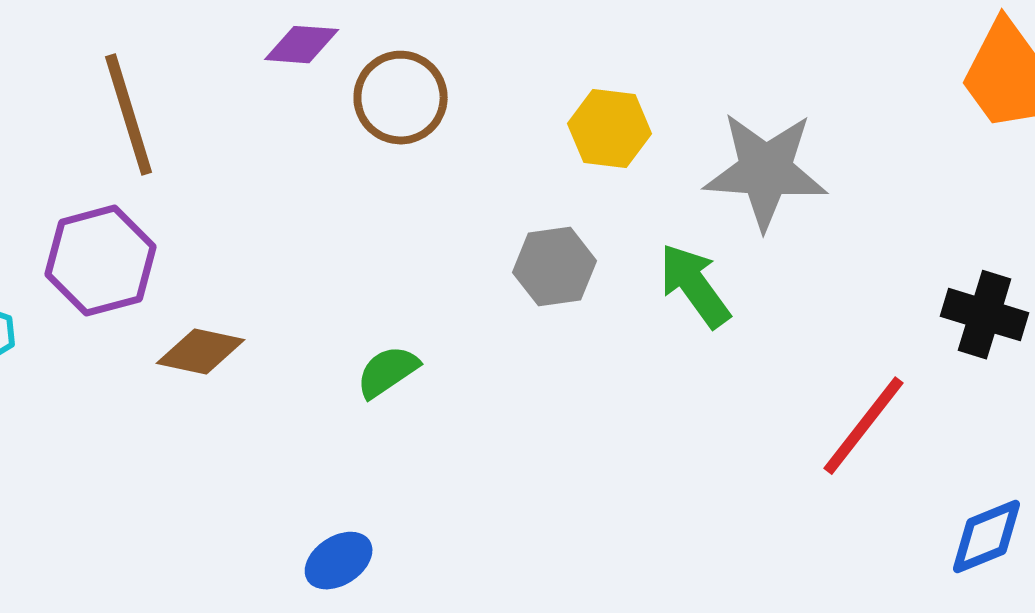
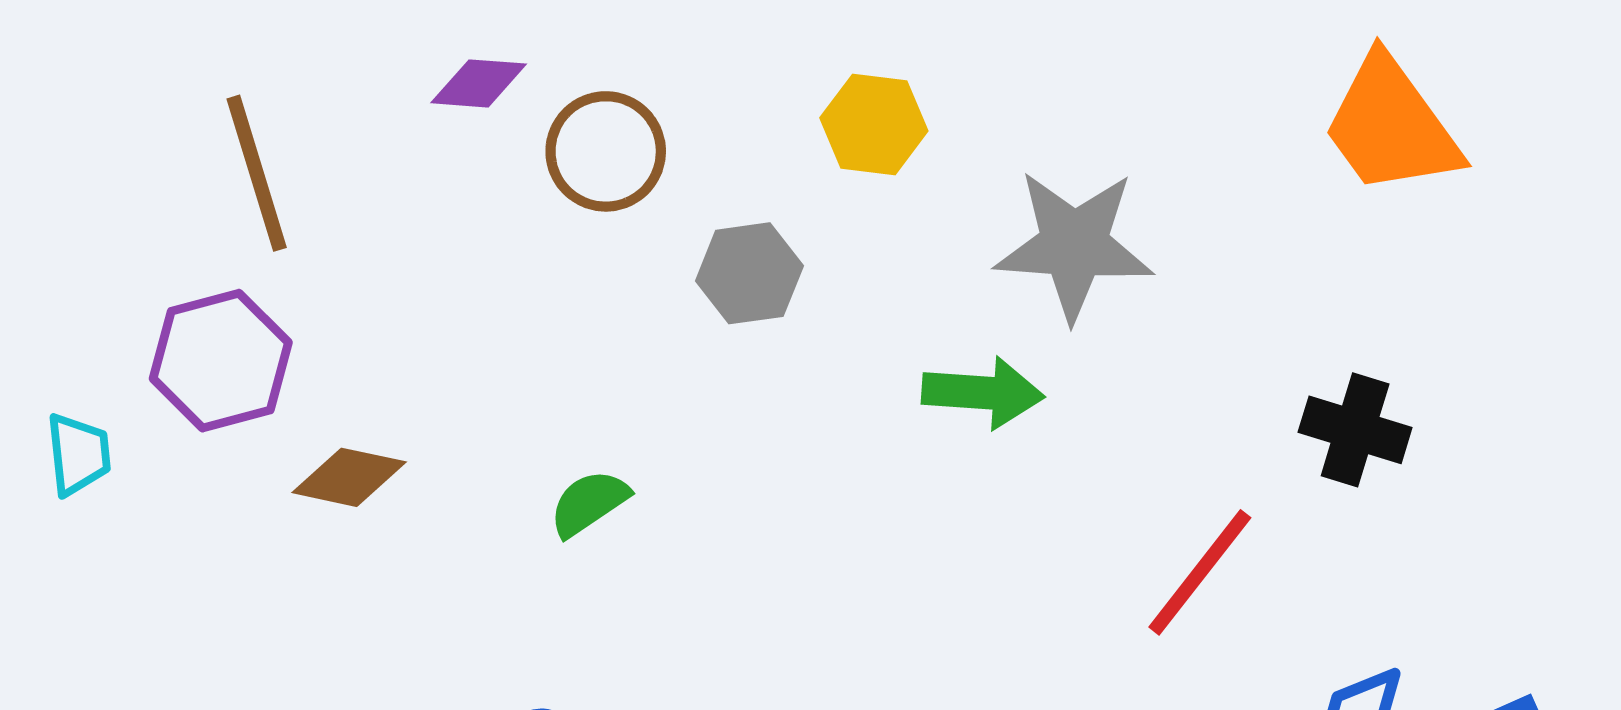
yellow hexagon: (610, 129) -> (874, 124), moved
gray hexagon: (555, 267) -> (749, 273), moved
green arrow: (695, 286) -> (983, 393), turned 130

